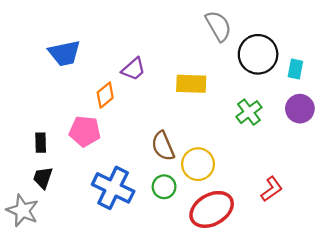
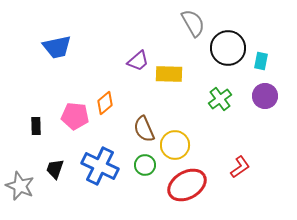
purple trapezoid: (133, 69) -> (138, 61), moved
orange diamond: (105, 95) -> (105, 103), moved
black trapezoid: (43, 178) -> (55, 169), moved

